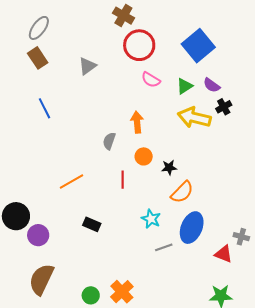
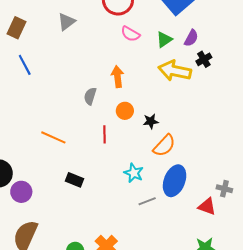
brown rectangle: (38, 58) -> (16, 28), moved, turned 60
purple semicircle: (212, 85) -> (191, 38), turned -96
orange line: (71, 181) -> (53, 137), turned 55

